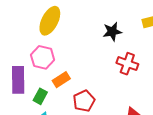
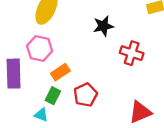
black star: (112, 32) -> (103, 26), moved
green rectangle: (40, 96) -> (53, 96), moved

